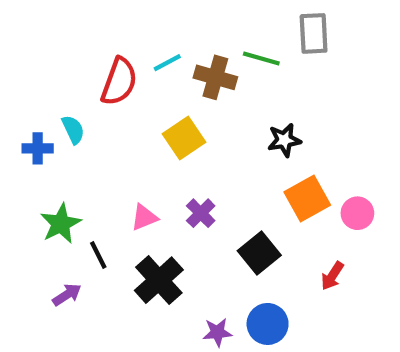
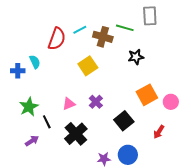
black star: (284, 140) -> (136, 57), moved

